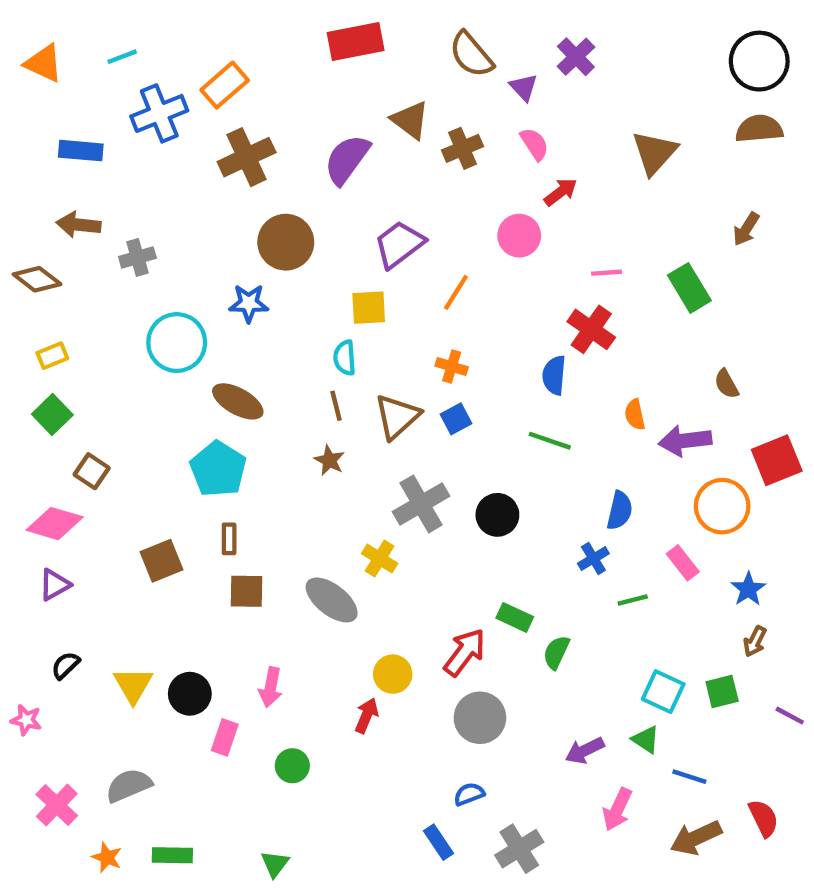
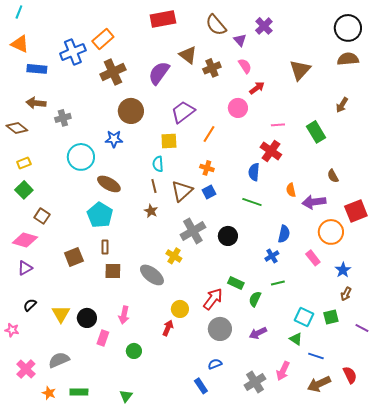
cyan line: (122, 57) -> (19, 12), moved, turned -48
orange triangle: (44, 63) -> (20, 44), moved
green line: (633, 600) -> (278, 283), moved
purple arrow: (585, 750) -> (258, 333), moved
gray cross: (519, 849) -> (255, 382), moved

